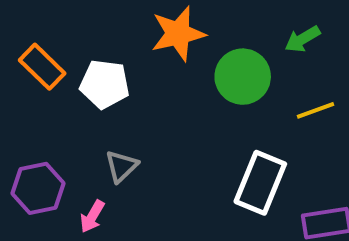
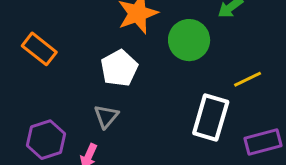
white pentagon: (105, 84) -> (119, 68), moved, turned -30
yellow line: (316, 110) -> (248, 79), moved

